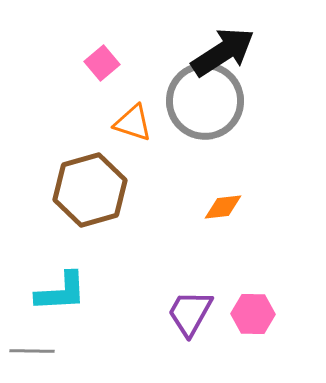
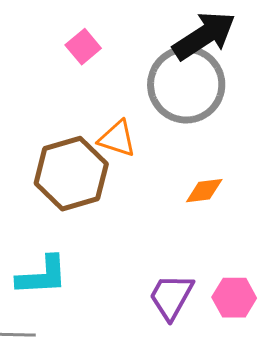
orange triangle: (133, 123) -> (117, 139), moved

